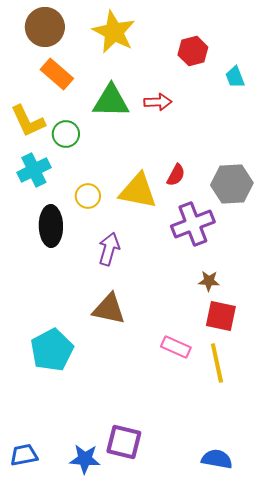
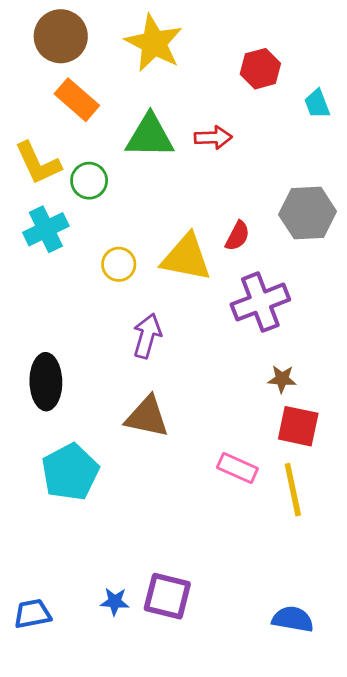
gray hexagon: (232, 184) -> (308, 213), moved
black ellipse: (51, 226) -> (46, 382), moved
blue star: (85, 459) -> (115, 602), moved, size x0.7

